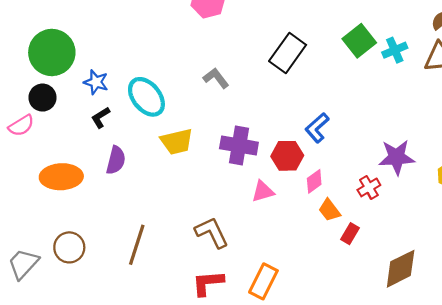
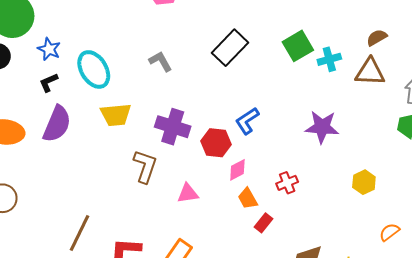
purple star: (397, 157) -> (322, 127), moved
purple semicircle: (116, 160) -> (57, 124), size x1.4
pink triangle: (263, 191) -> (188, 193), moved
brown L-shape: (212, 232) -> (145, 166), moved, turned 36
brown line: (137, 245) -> (79, 233), moved

